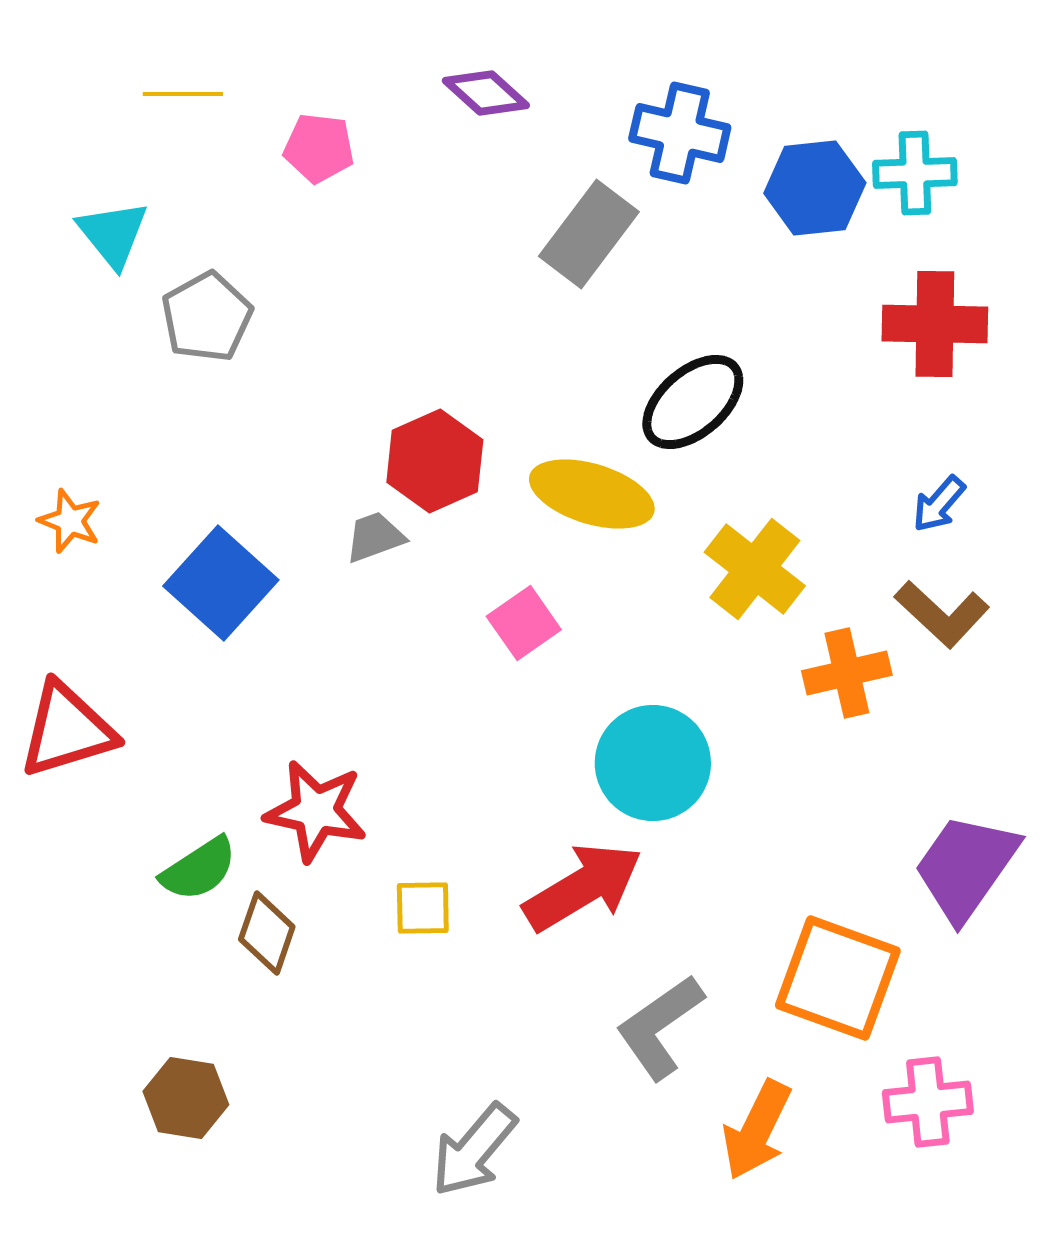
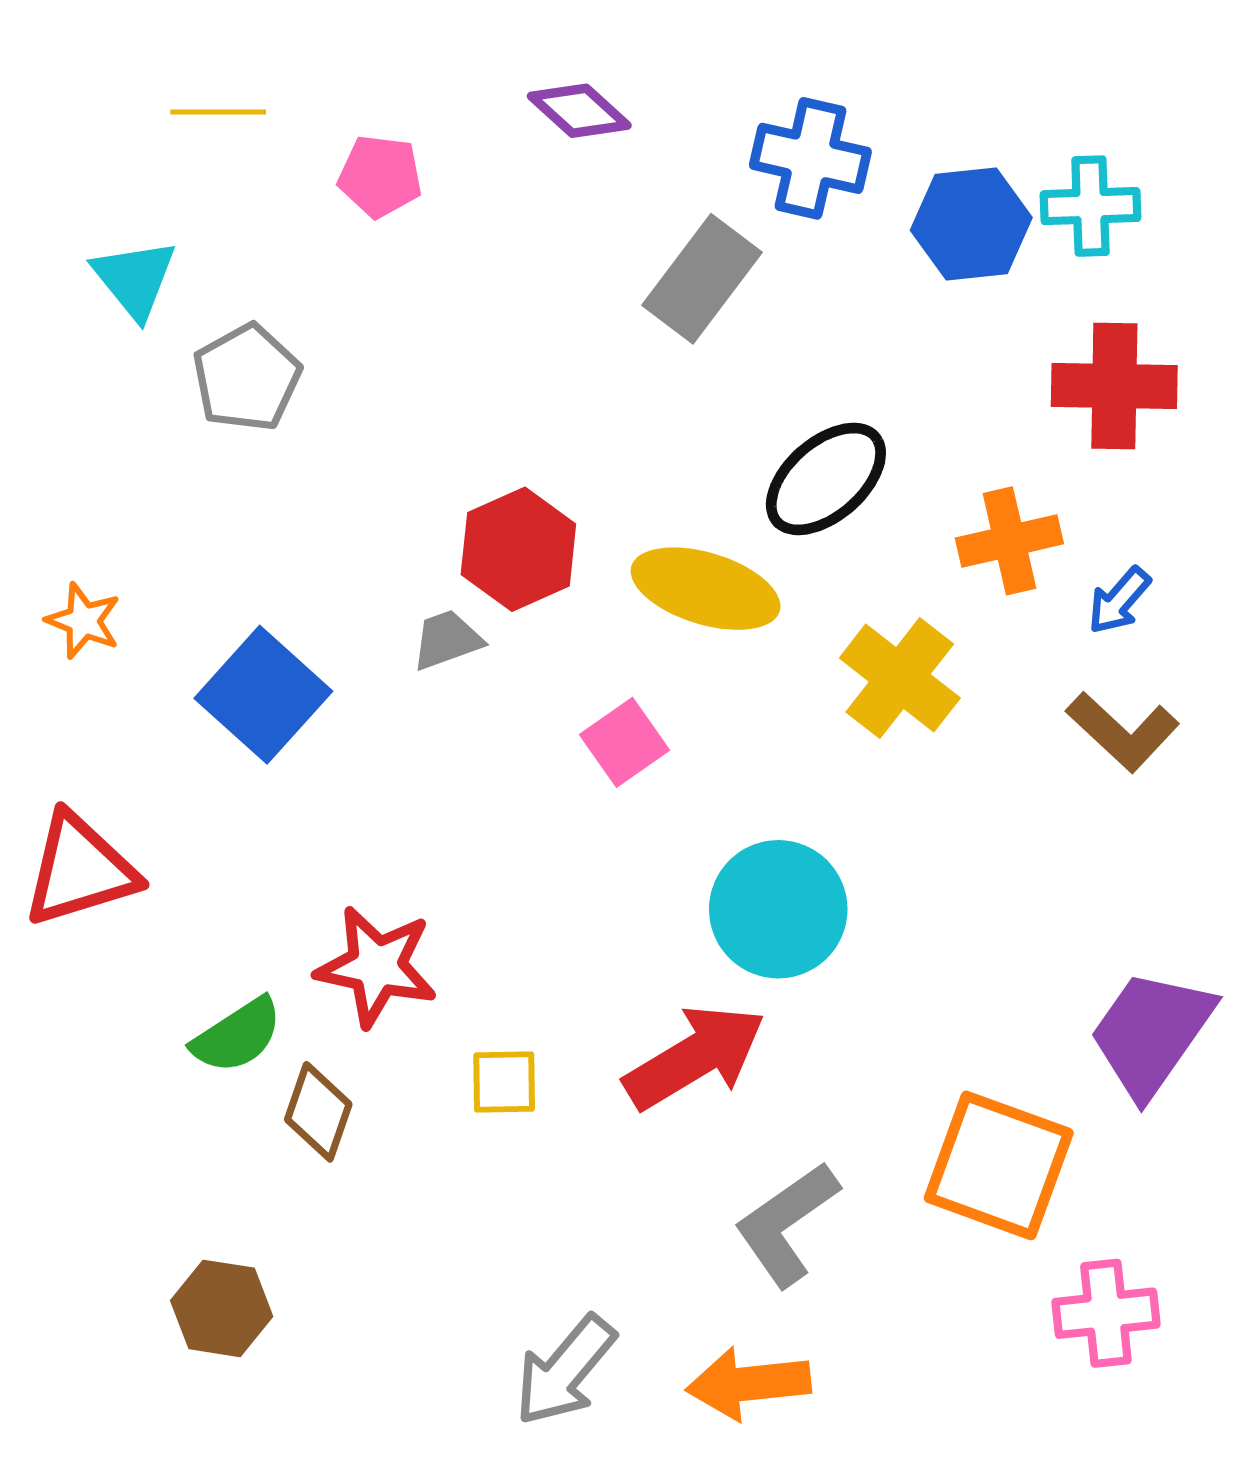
orange cross: (847, 673) -> (1009, 541), moved
orange arrow: (757, 1130) -> (748, 1384), moved, turned 58

